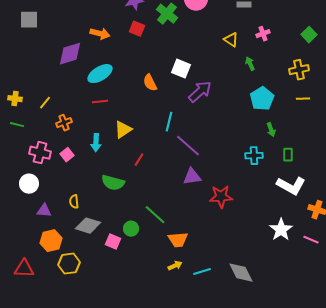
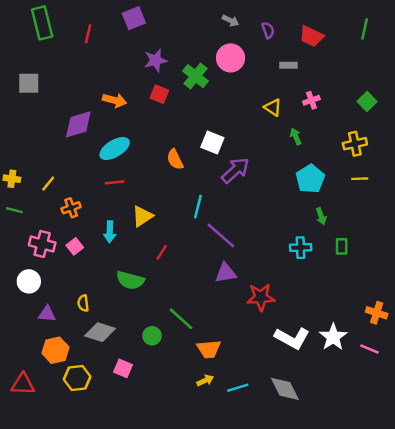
white L-shape: (291, 186) -> (292, 338), moved
pink square: (113, 242) -> (123, 368), moved

